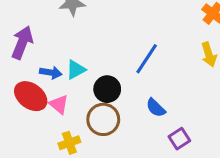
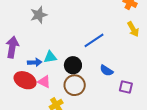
blue line: (147, 59) -> (94, 40), turned 35
cyan triangle: (76, 70) -> (50, 57), turned 32
purple square: (179, 139) -> (126, 87), turned -32

